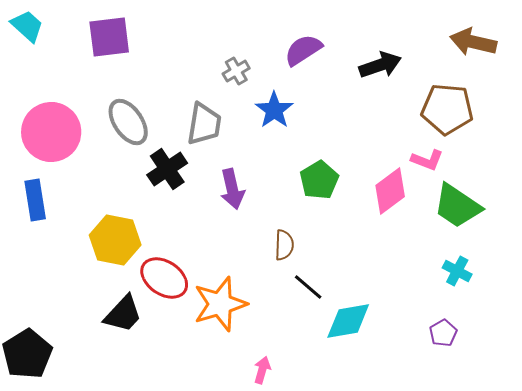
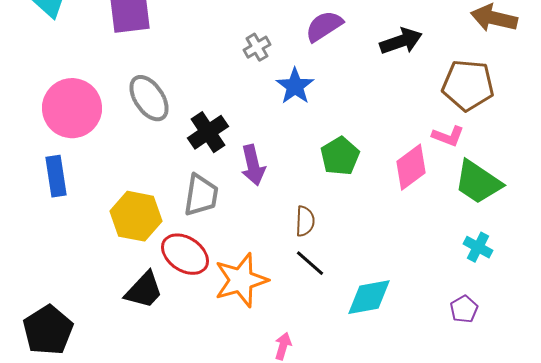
gray trapezoid: (204, 124) -> (201, 195), moved
black cross: (167, 169) -> (208, 132), moved
black line: (308, 287) -> (310, 263), moved

